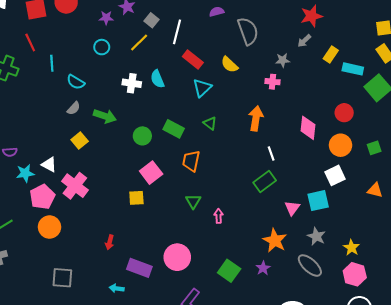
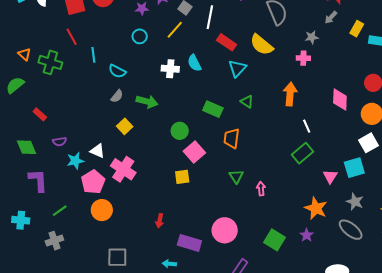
yellow semicircle: (229, 65) -> (262, 45), size x1.4
green circle: (142, 136) -> (180, 131), moved

